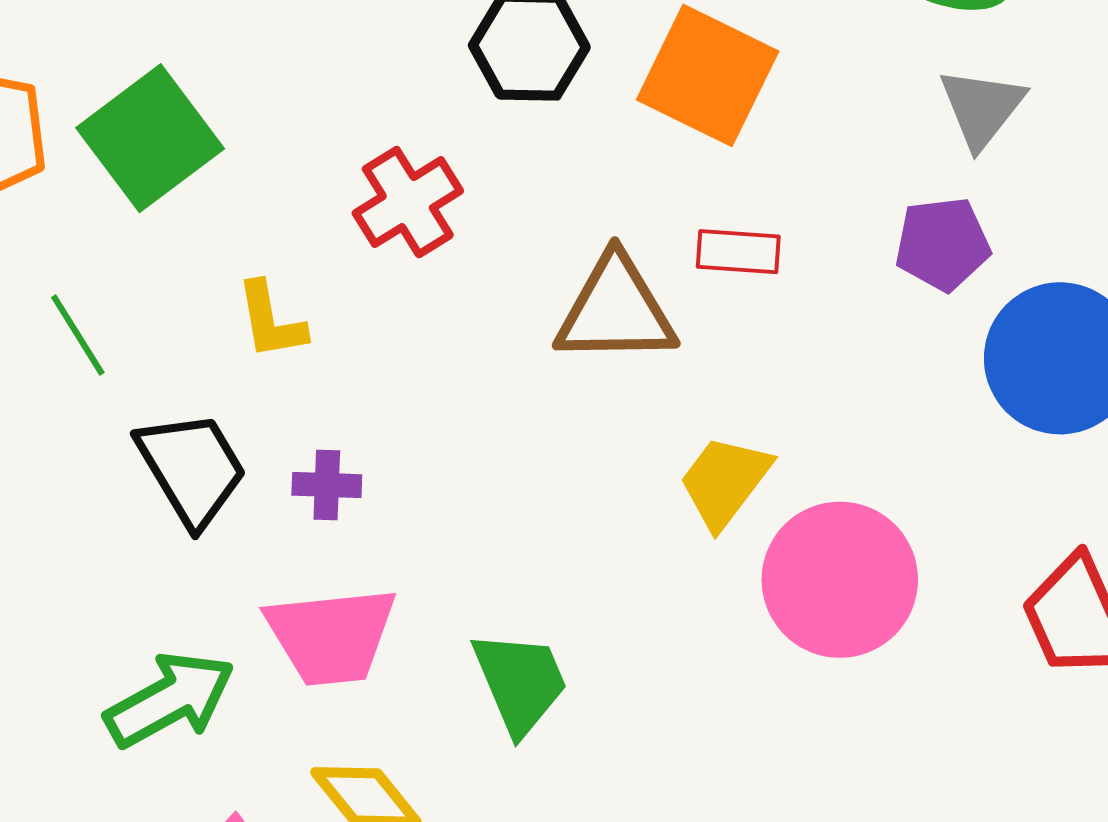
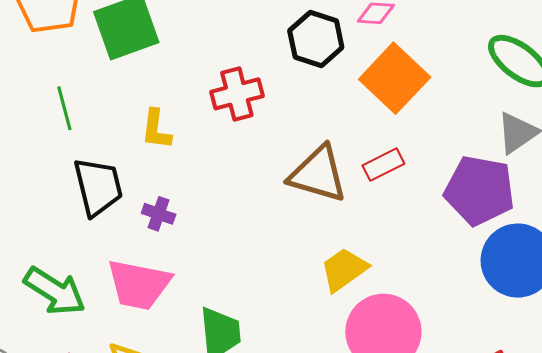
purple pentagon: (943, 244) -> (480, 190), size x1.5
red rectangle: (738, 252) -> (383, 165), turned -48
green arrow: (170, 700) -> (55, 291), turned 44

